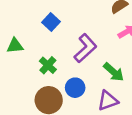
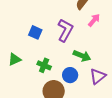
purple L-shape: (85, 48) -> (65, 30), moved
green arrow: (114, 72) -> (82, 56), moved

